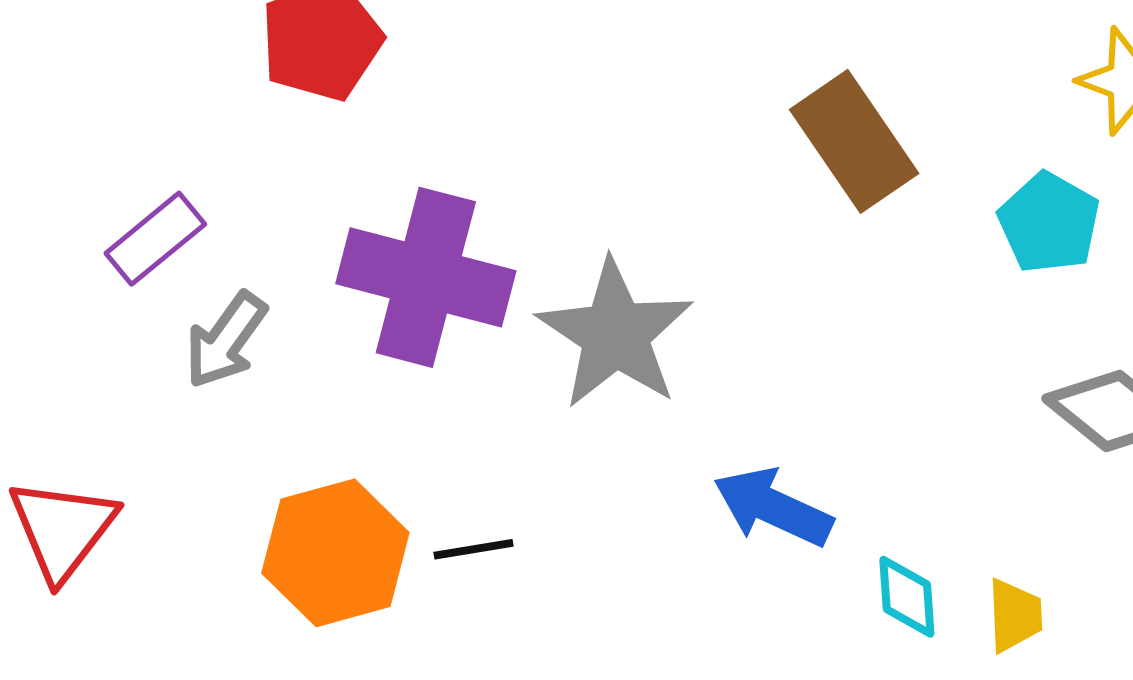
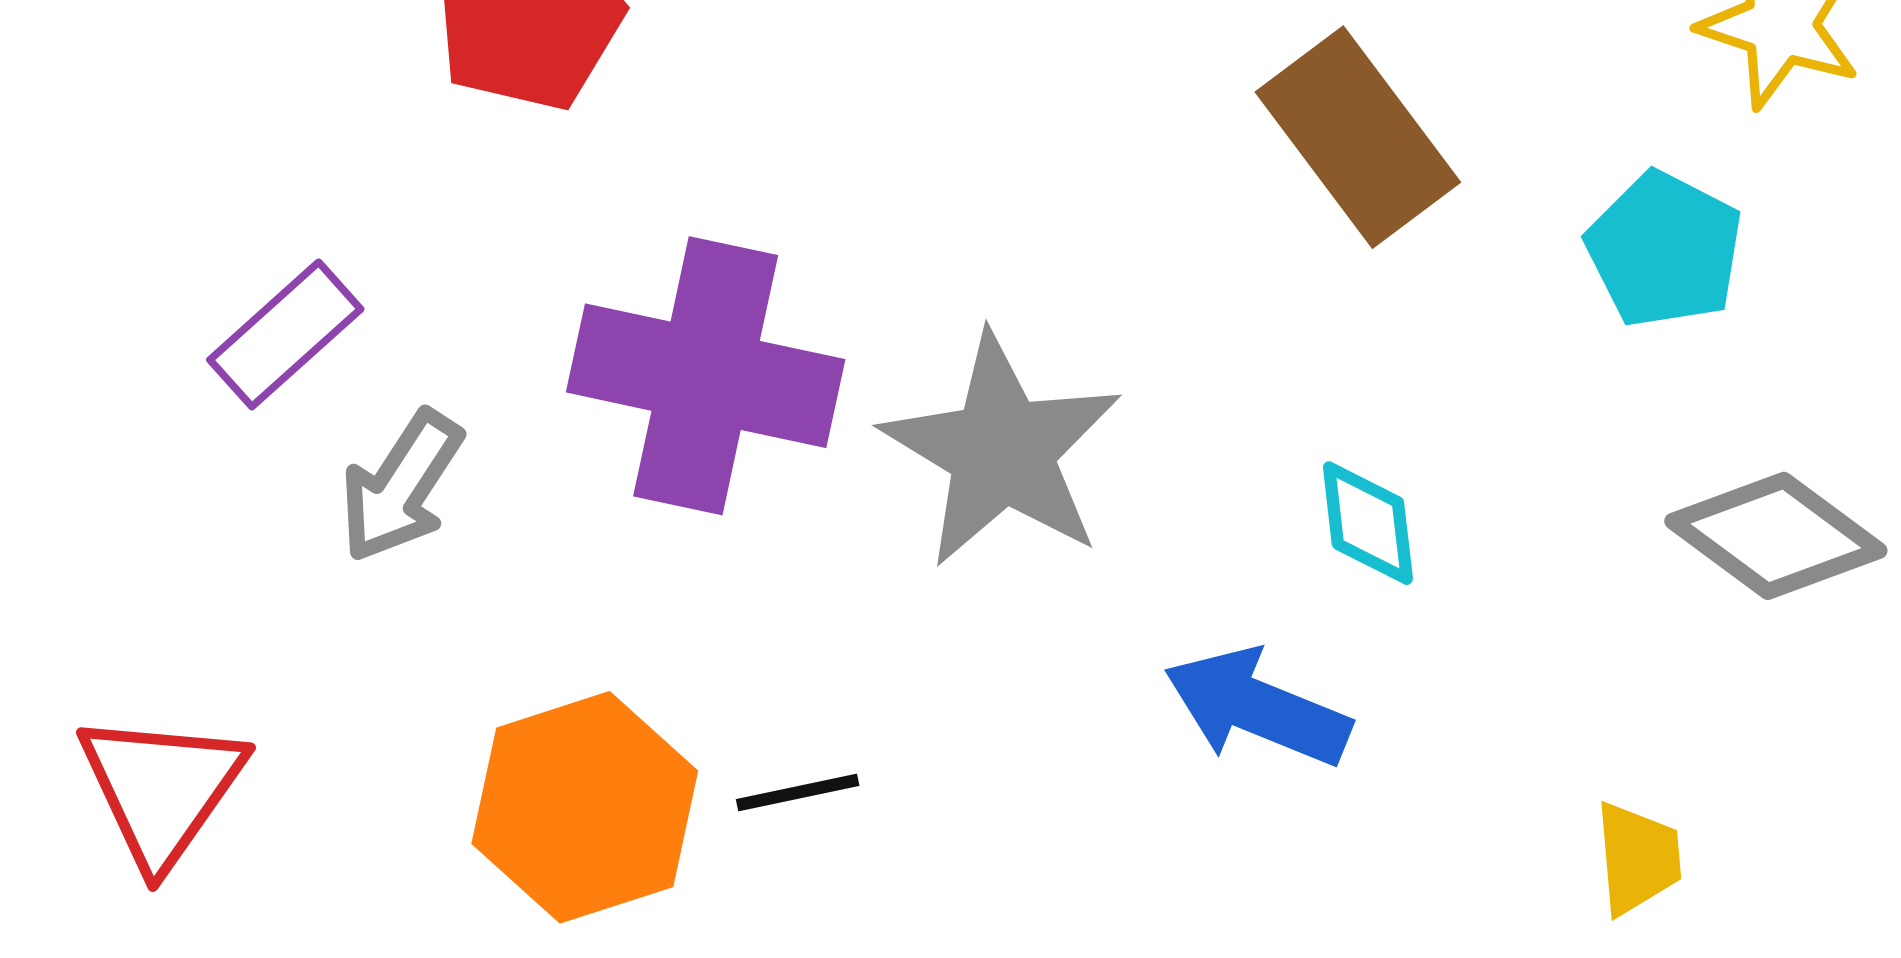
cyan diamond: (907, 597) -> (1368, 523), moved

